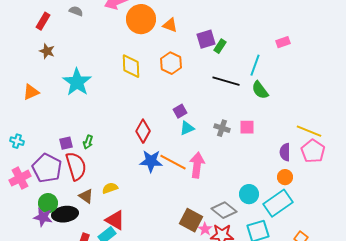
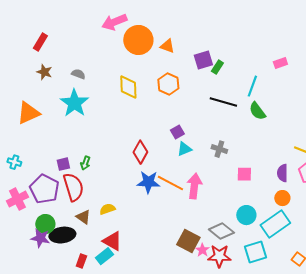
gray semicircle: (76, 11) -> (78, 74), moved
orange triangle: (31, 92) -> (28, 113), size x1.4
pink square: (247, 127) -> (244, 174), moved

